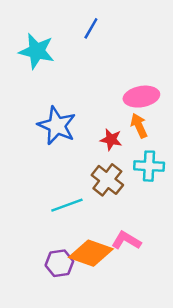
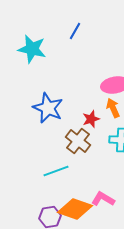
red star: (111, 140) -> (91, 119), turned -30
brown cross: (107, 180) -> (78, 141), moved

